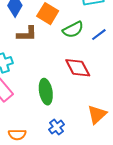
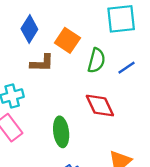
green semicircle: (73, 30) -> (96, 60), turned -50

